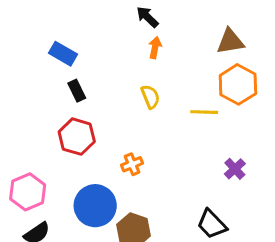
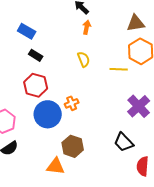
black rectangle: (77, 91) -> (36, 55), turned -32
purple cross: (235, 169) -> (139, 106), size x1.6
blue circle: (95, 206) -> (48, 114), moved

